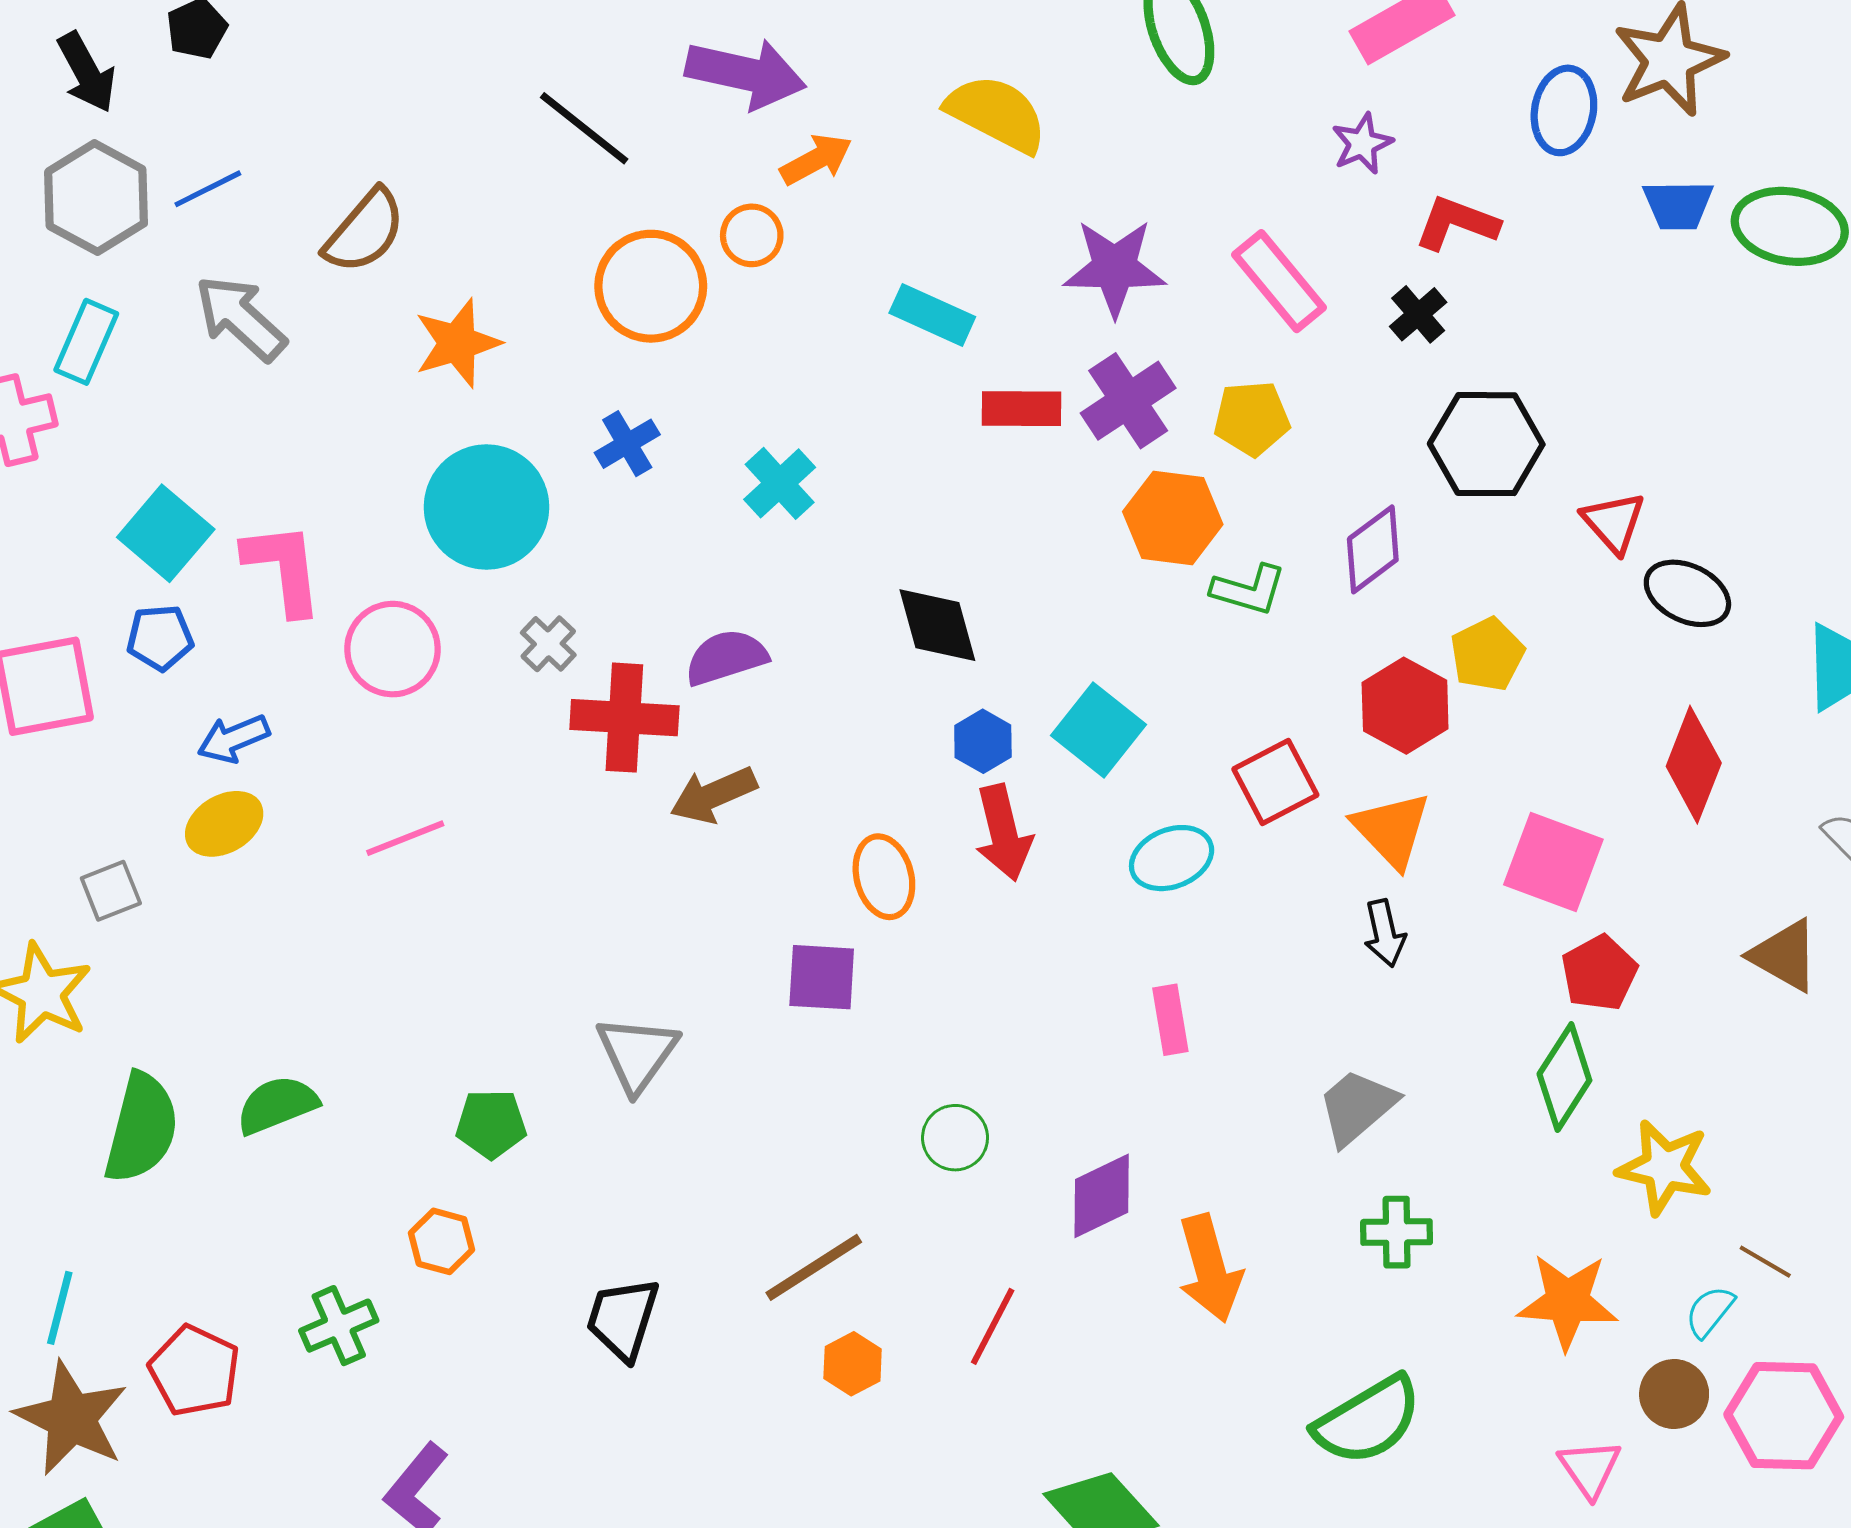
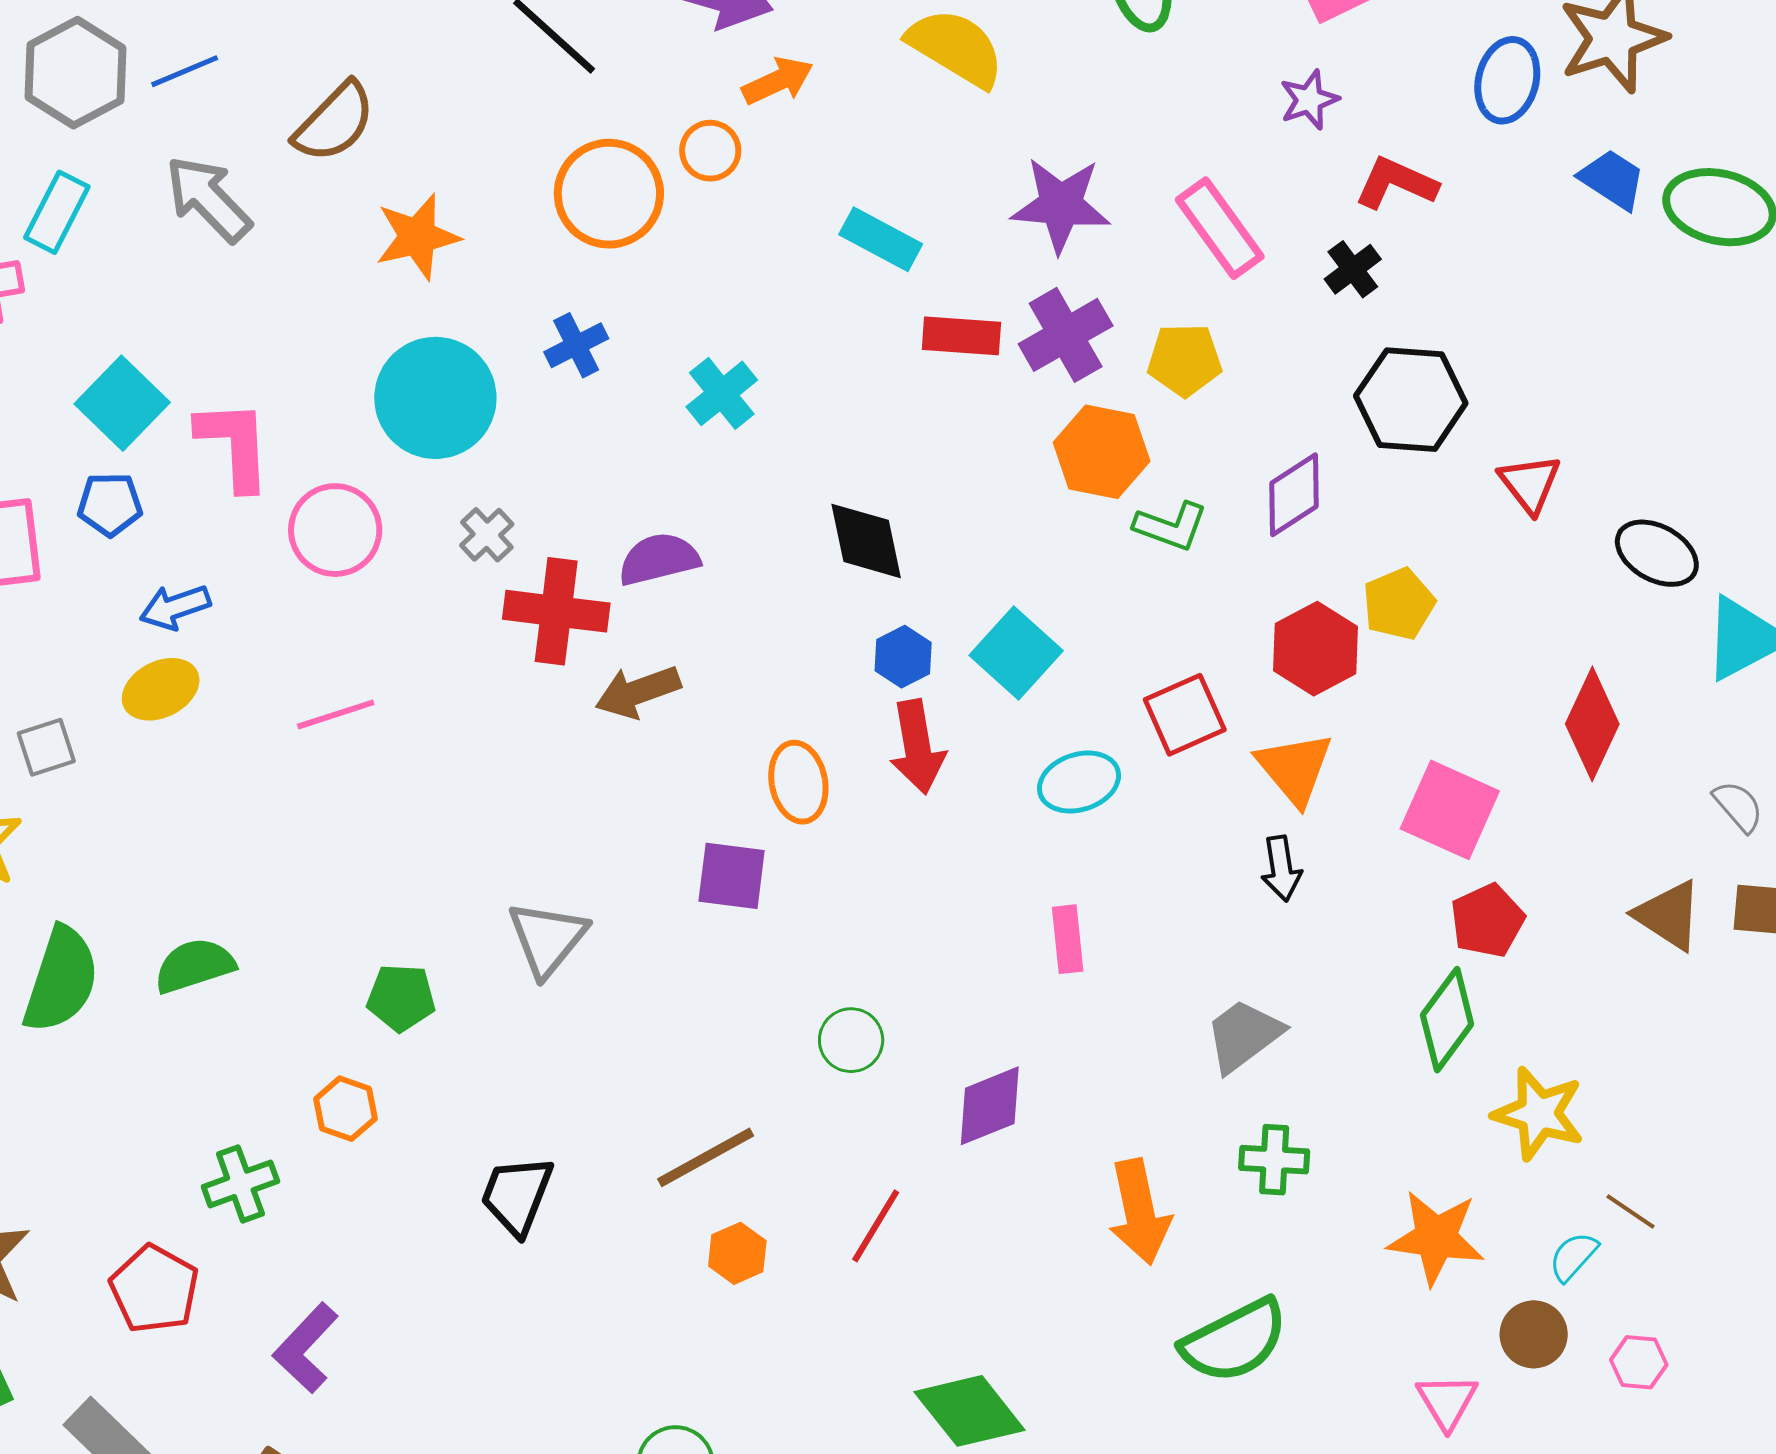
blue trapezoid: (1678, 205) -> (1612, 179), turned -150
black ellipse: (1687, 593) -> (1657, 553), moved
orange arrow: (1210, 1268) -> (1139, 1212), moved
red pentagon: (195, 1371) -> (154, 1289), moved
pink hexagon: (1784, 1416) -> (1639, 1362), size x0.5

